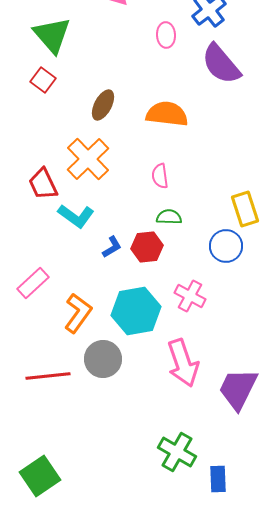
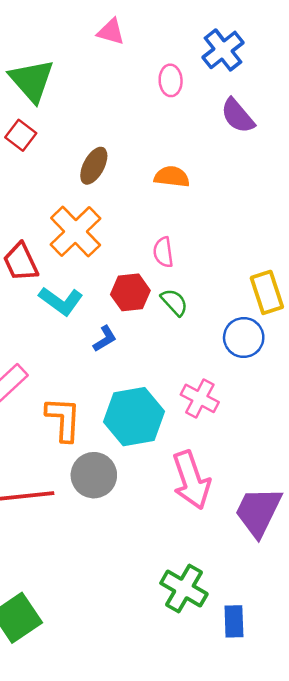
purple semicircle: (221, 64) -> (238, 116), size x0.7
orange semicircle: (167, 114) -> (172, 177), size x0.7
green semicircle: (169, 217) -> (174, 302), turned 45
red hexagon: (147, 247) -> (130, 292), moved
orange L-shape: (78, 313) -> (63, 419), turned -33

